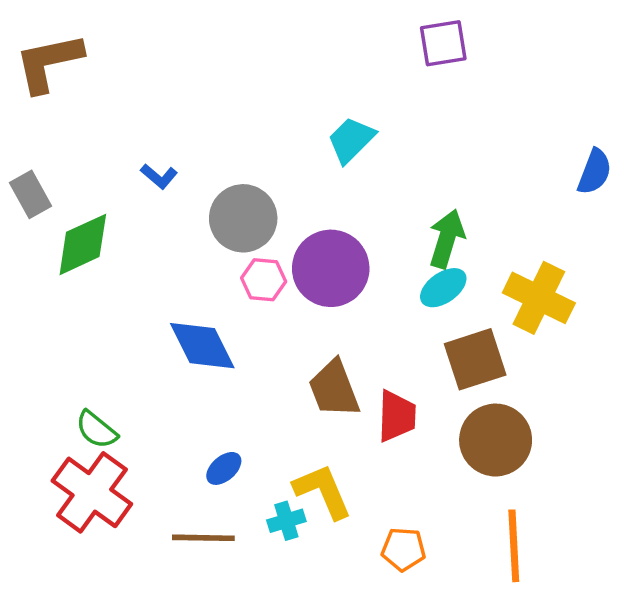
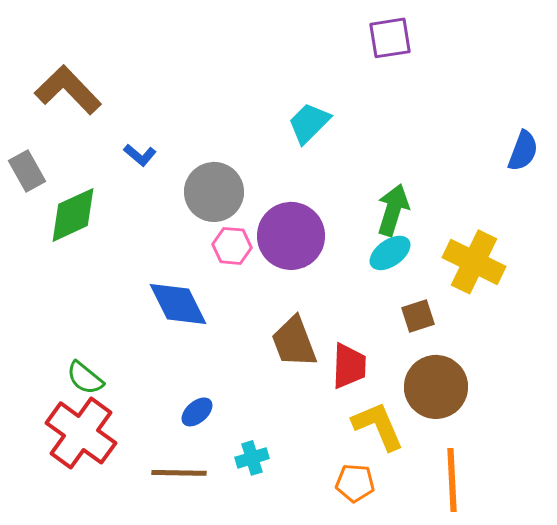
brown L-shape: (49, 63) -> (68, 90), moved, turned 58
brown square: (475, 359) -> (418, 316), size x0.6
yellow L-shape: (323, 491) -> (378, 426), moved

